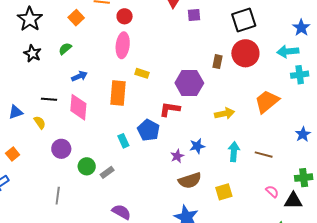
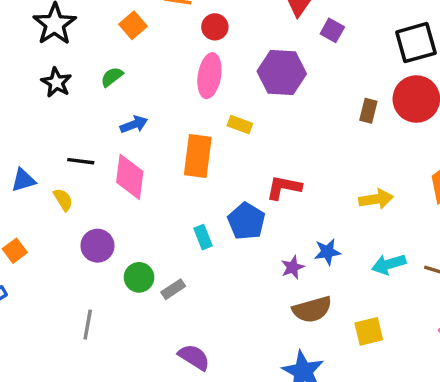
purple square: (194, 15) -> (332, 30), turned 32
purple hexagon: (189, 83) -> (282, 73), moved
cyan arrow: (234, 152) -> (389, 264), turned -114

